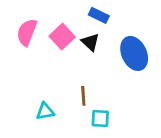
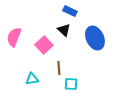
pink semicircle: (27, 32) -> (14, 37), moved
pink square: (62, 37) -> (44, 45), moved

